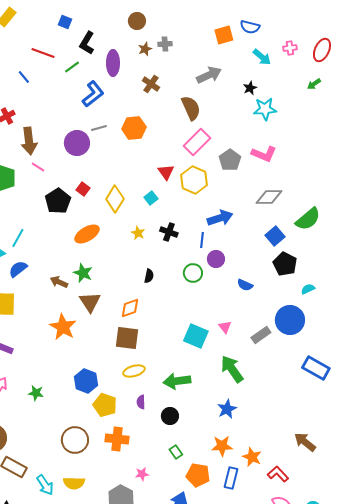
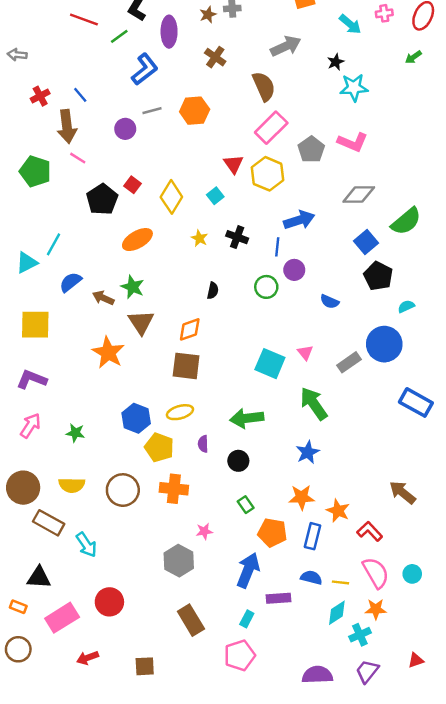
blue line: (24, 77) -> (80, 95), moved
purple circle: (77, 143) -> (125, 129), size x0.7
blue semicircle: (18, 269) -> (71, 282), moved
yellow ellipse: (134, 371) -> (180, 412), moved
yellow semicircle: (74, 483) -> (72, 485), moved

